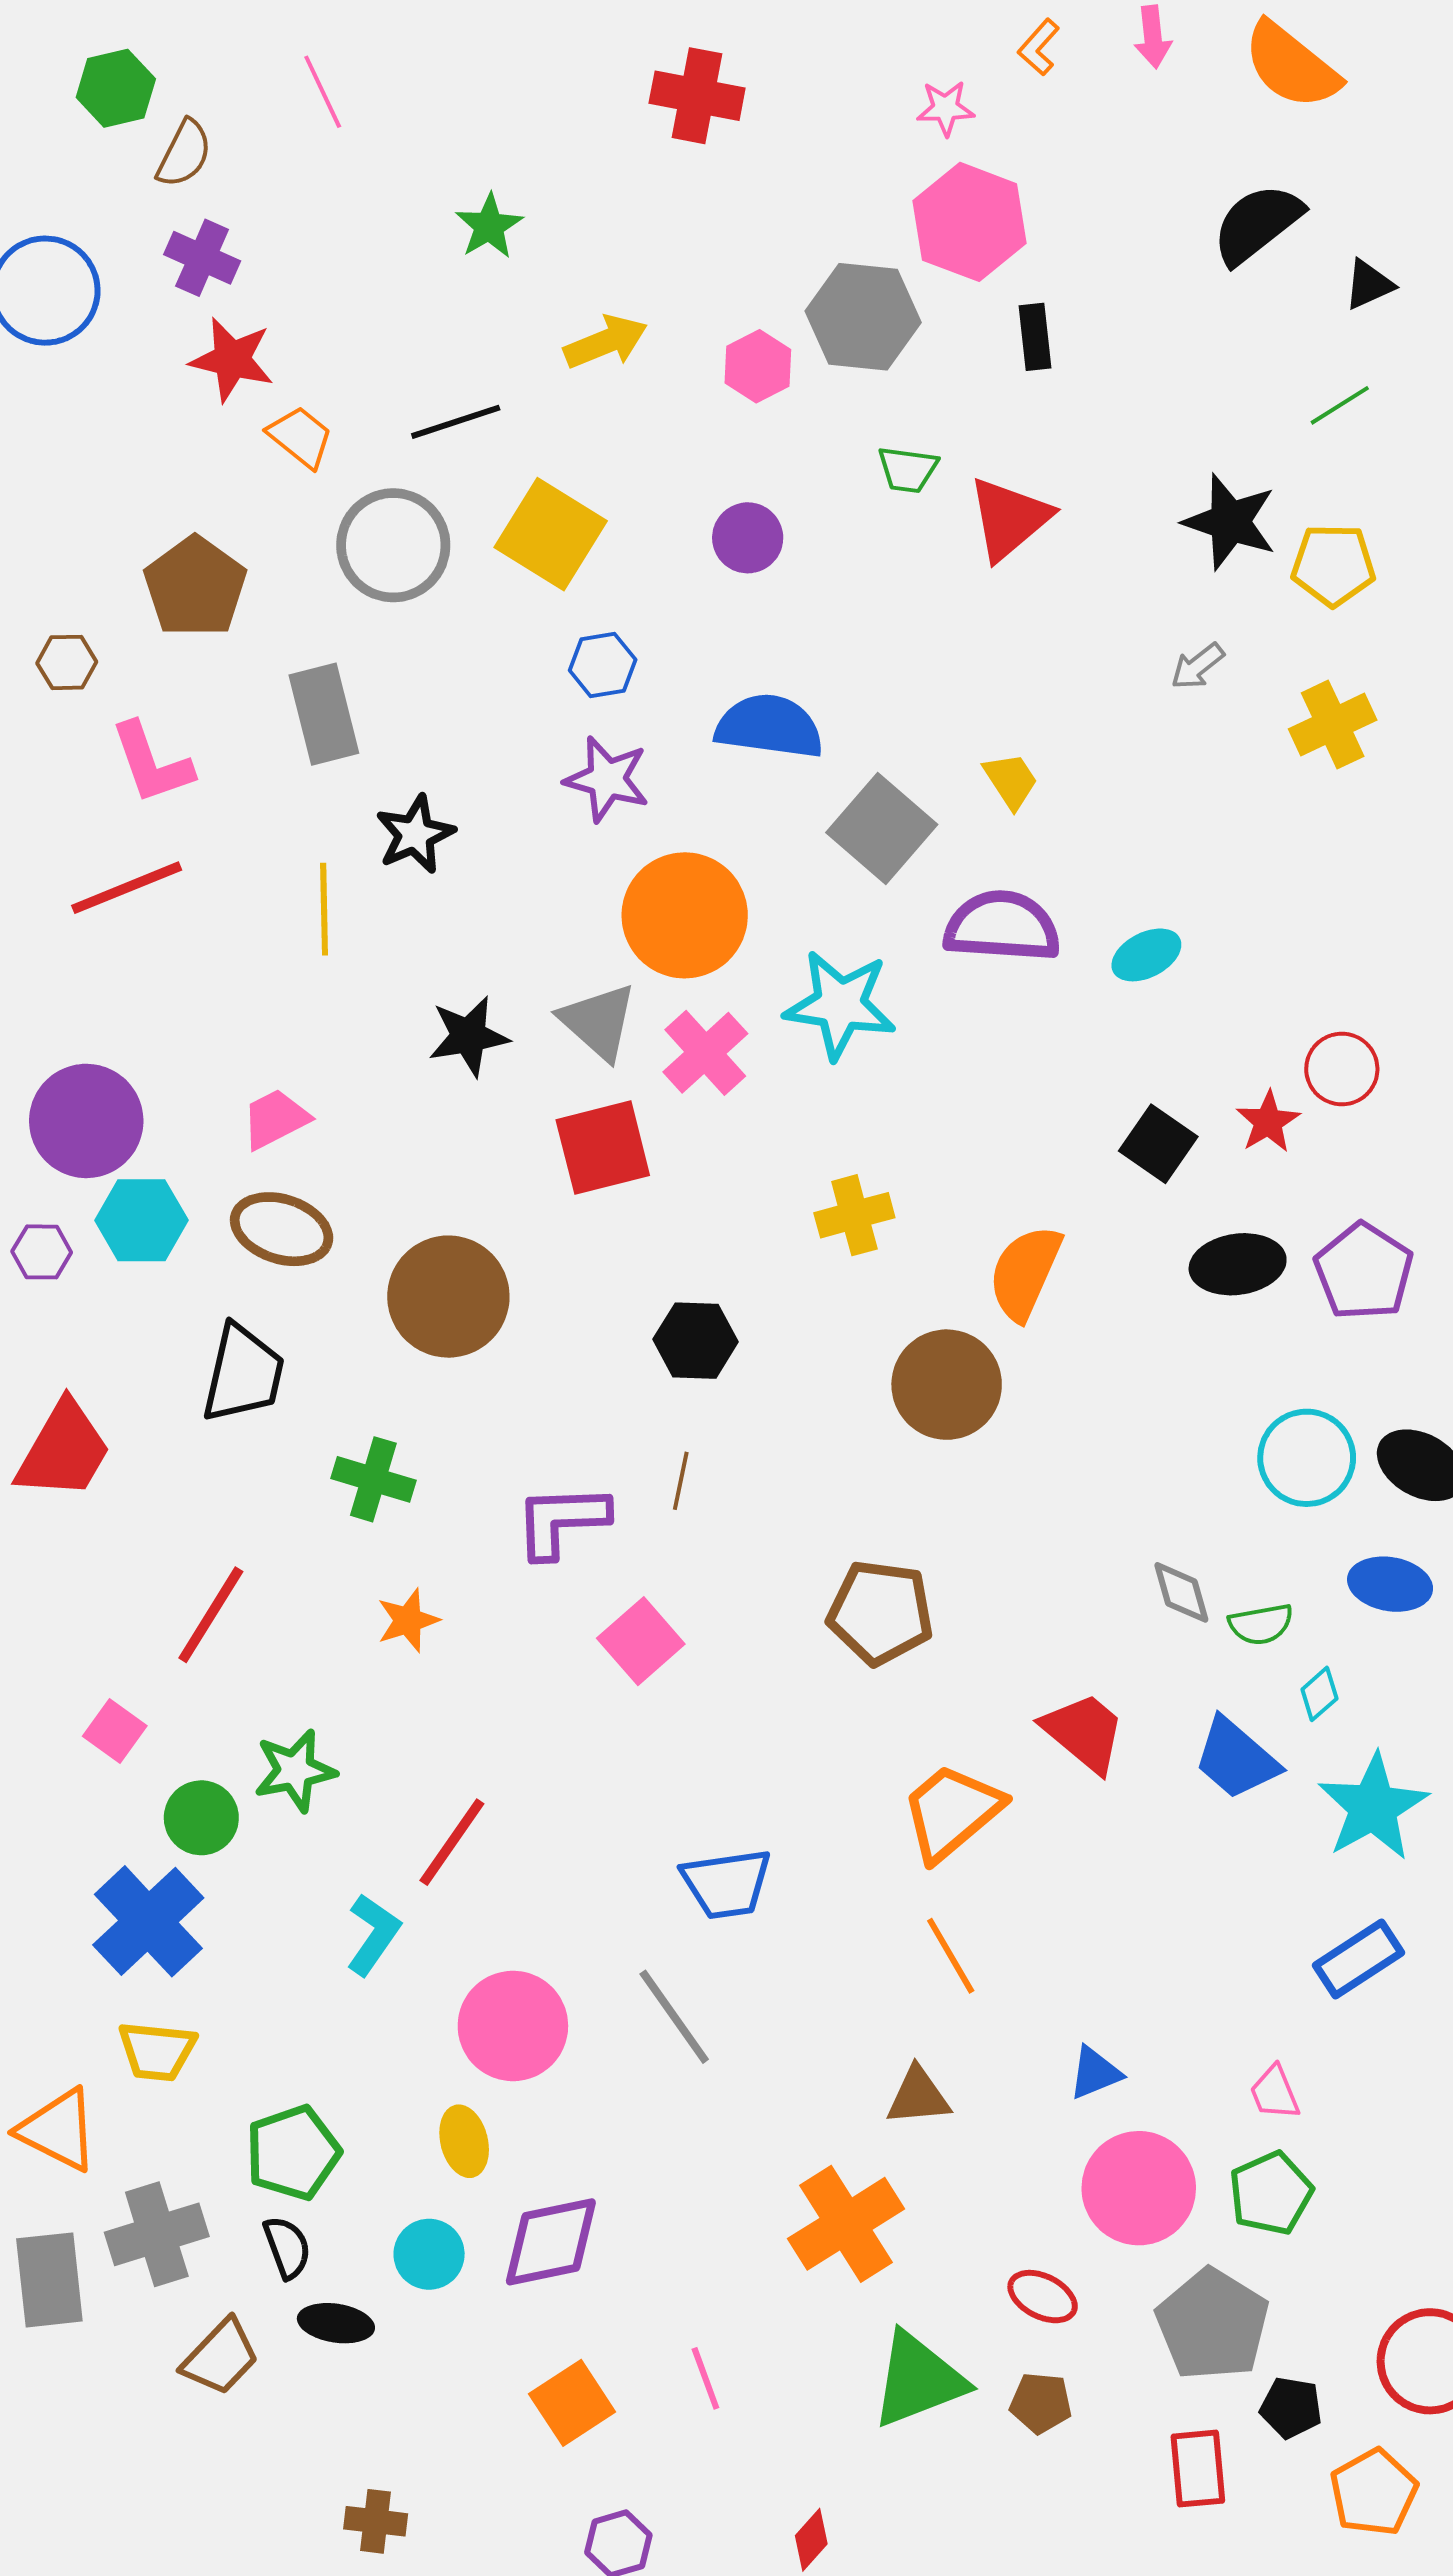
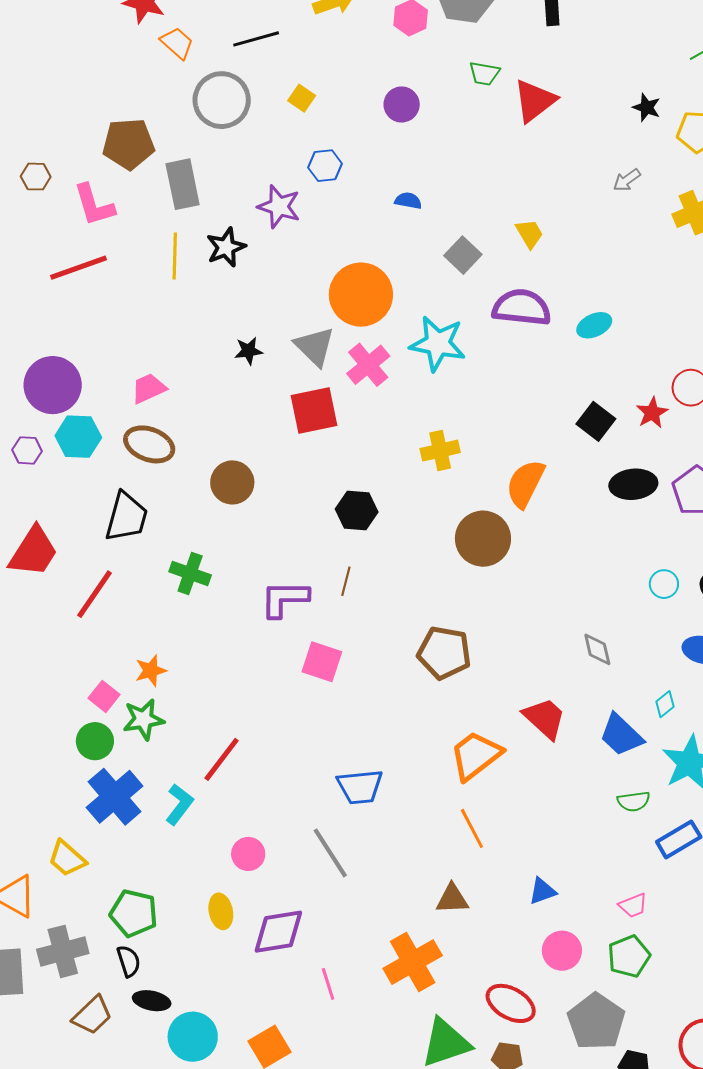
black star: (1230, 522) -> (647, 107), size x0.6
yellow square: (551, 534) -> (302, 98), size x0.5
brown pentagon: (195, 587) -> (129, 144), moved, turned 30
brown hexagon: (67, 662) -> (36, 177), moved
blue semicircle: (769, 726) -> (408, 201), size x0.5
purple star: (607, 779) -> (279, 207), moved
gray square: (882, 829) -> (463, 255), size x0.7
yellow line: (324, 909) -> (175, 256), moved
black star: (469, 1036) -> (249, 351), size x0.7
brown circle: (448, 1297) -> (232, 482), size x0.7
cyan circle: (1307, 1458) -> (664, 584), size x0.6
red line: (211, 1615) -> (95, 594), moved
orange star: (408, 1620) -> (151, 671), moved
green semicircle: (1261, 1624) -> (634, 801), moved
pink square: (641, 1641) -> (322, 662), turned -33
pink square: (115, 1731) -> (104, 696), moved
blue cross: (148, 1921) -> (115, 797), moved
pink circle: (513, 2026) -> (248, 854), size x0.6
yellow trapezoid: (157, 2051) -> (67, 859), turned 33
pink trapezoid: (1275, 2093) -> (633, 905), turned -92
green pentagon: (293, 2153) -> (134, 913), turned 30
pink circle: (1139, 2188) -> (562, 951), size x0.7
purple diamond: (551, 2242) -> (278, 932), moved
cyan circle: (429, 2254) -> (193, 1037), moved, size x1.4
red ellipse: (1043, 2297) -> (511, 1003), size x1.4
pink line: (705, 2378) -> (328, 984), moved

